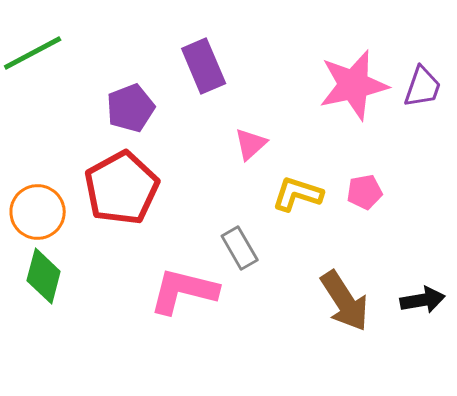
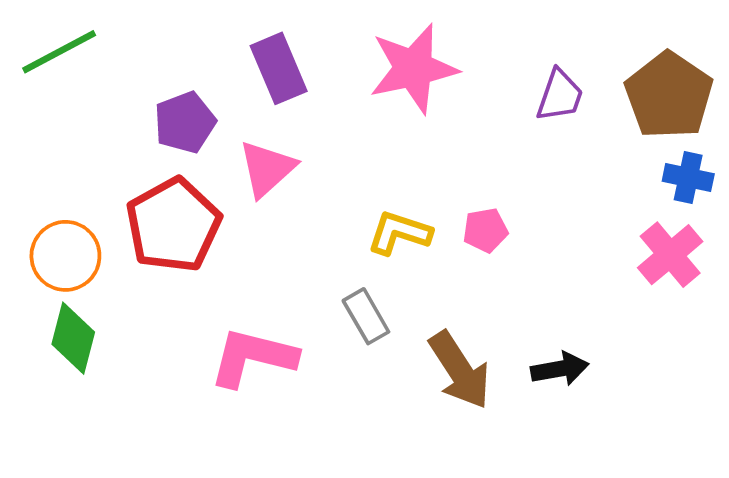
pink star: (354, 85) -> (413, 68), moved
pink triangle: (251, 144) -> (267, 169), moved, size x1.4
gray rectangle: (240, 248) -> (366, 316), moved

